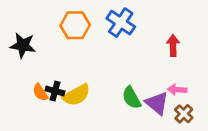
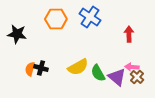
orange semicircle: (40, 92) -> (30, 69), turned 48
yellow semicircle: (76, 95) -> (78, 67), moved
brown cross: (184, 114) -> (137, 77), moved

